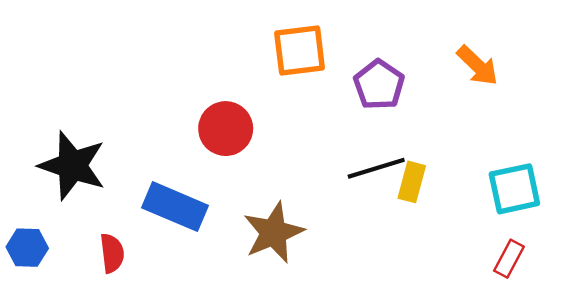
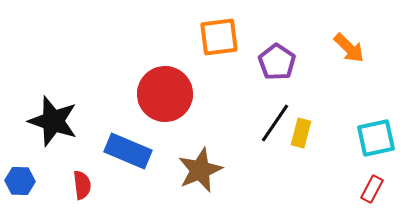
red circle: (226, 129) -> (165, 94), size x1.4
black line: (376, 168) -> (275, 123), turned -39

